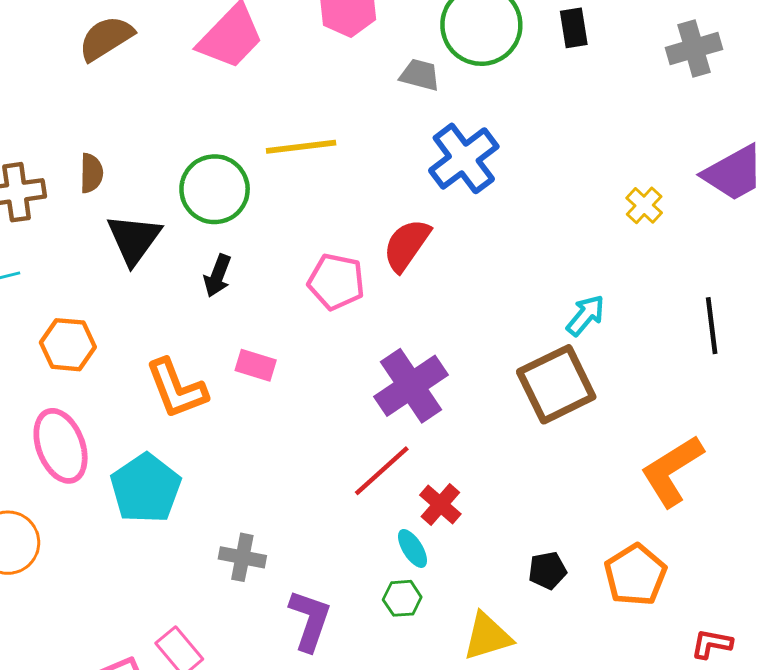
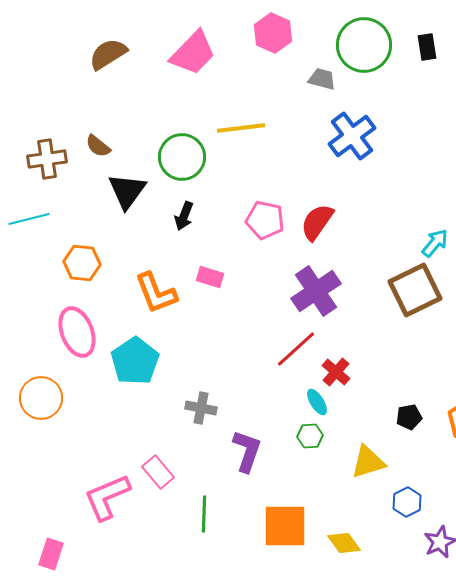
brown semicircle: (91, 173) -> (98, 146), turned 128
red semicircle: (407, 245) -> (317, 222), moved

